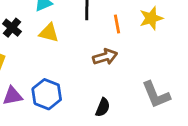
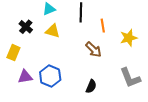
yellow star: (151, 18) -> (129, 38), moved
brown arrow: (105, 57) -> (93, 49), turned 60

